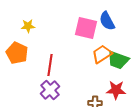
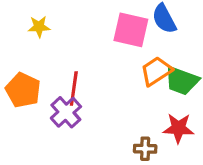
orange pentagon: (17, 53) -> (23, 90), moved
purple cross: (50, 90) -> (66, 112), moved

